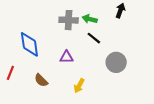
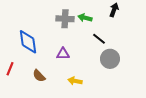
black line: (94, 38) -> (99, 39), moved
yellow arrow: (79, 86) -> (75, 81), turned 72

